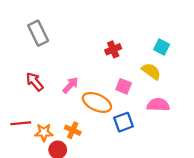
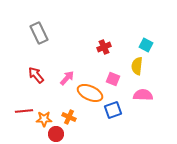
yellow semicircle: (151, 71) -> (137, 66), turned -120

